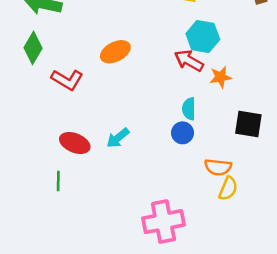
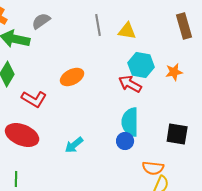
orange star: (221, 77) -> (174, 72), moved
cyan semicircle: (189, 109) -> (130, 122), size x1.6
red ellipse: (75, 143) -> (22, 135), moved, size x1.4
green line: (58, 181) -> (16, 179), moved

